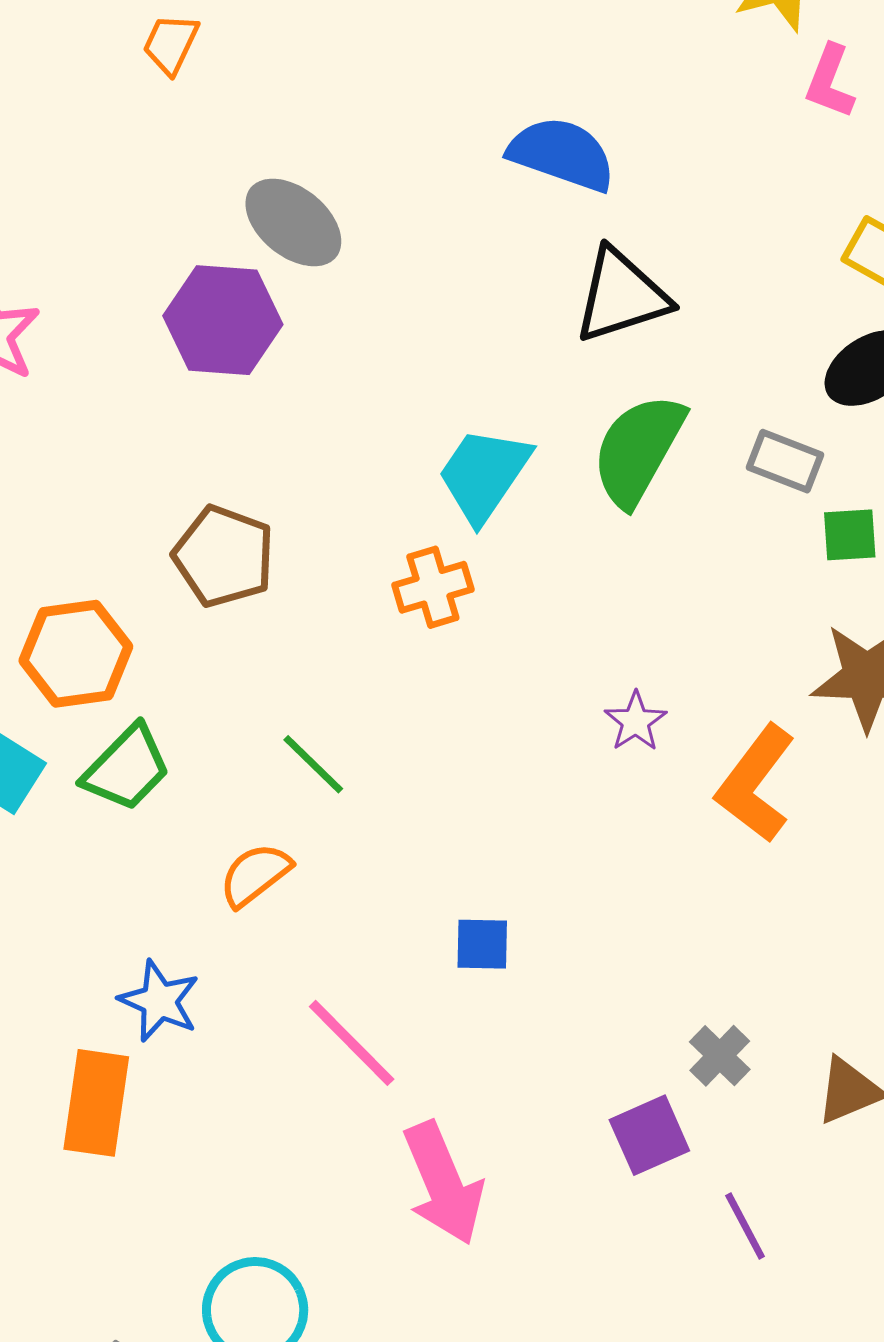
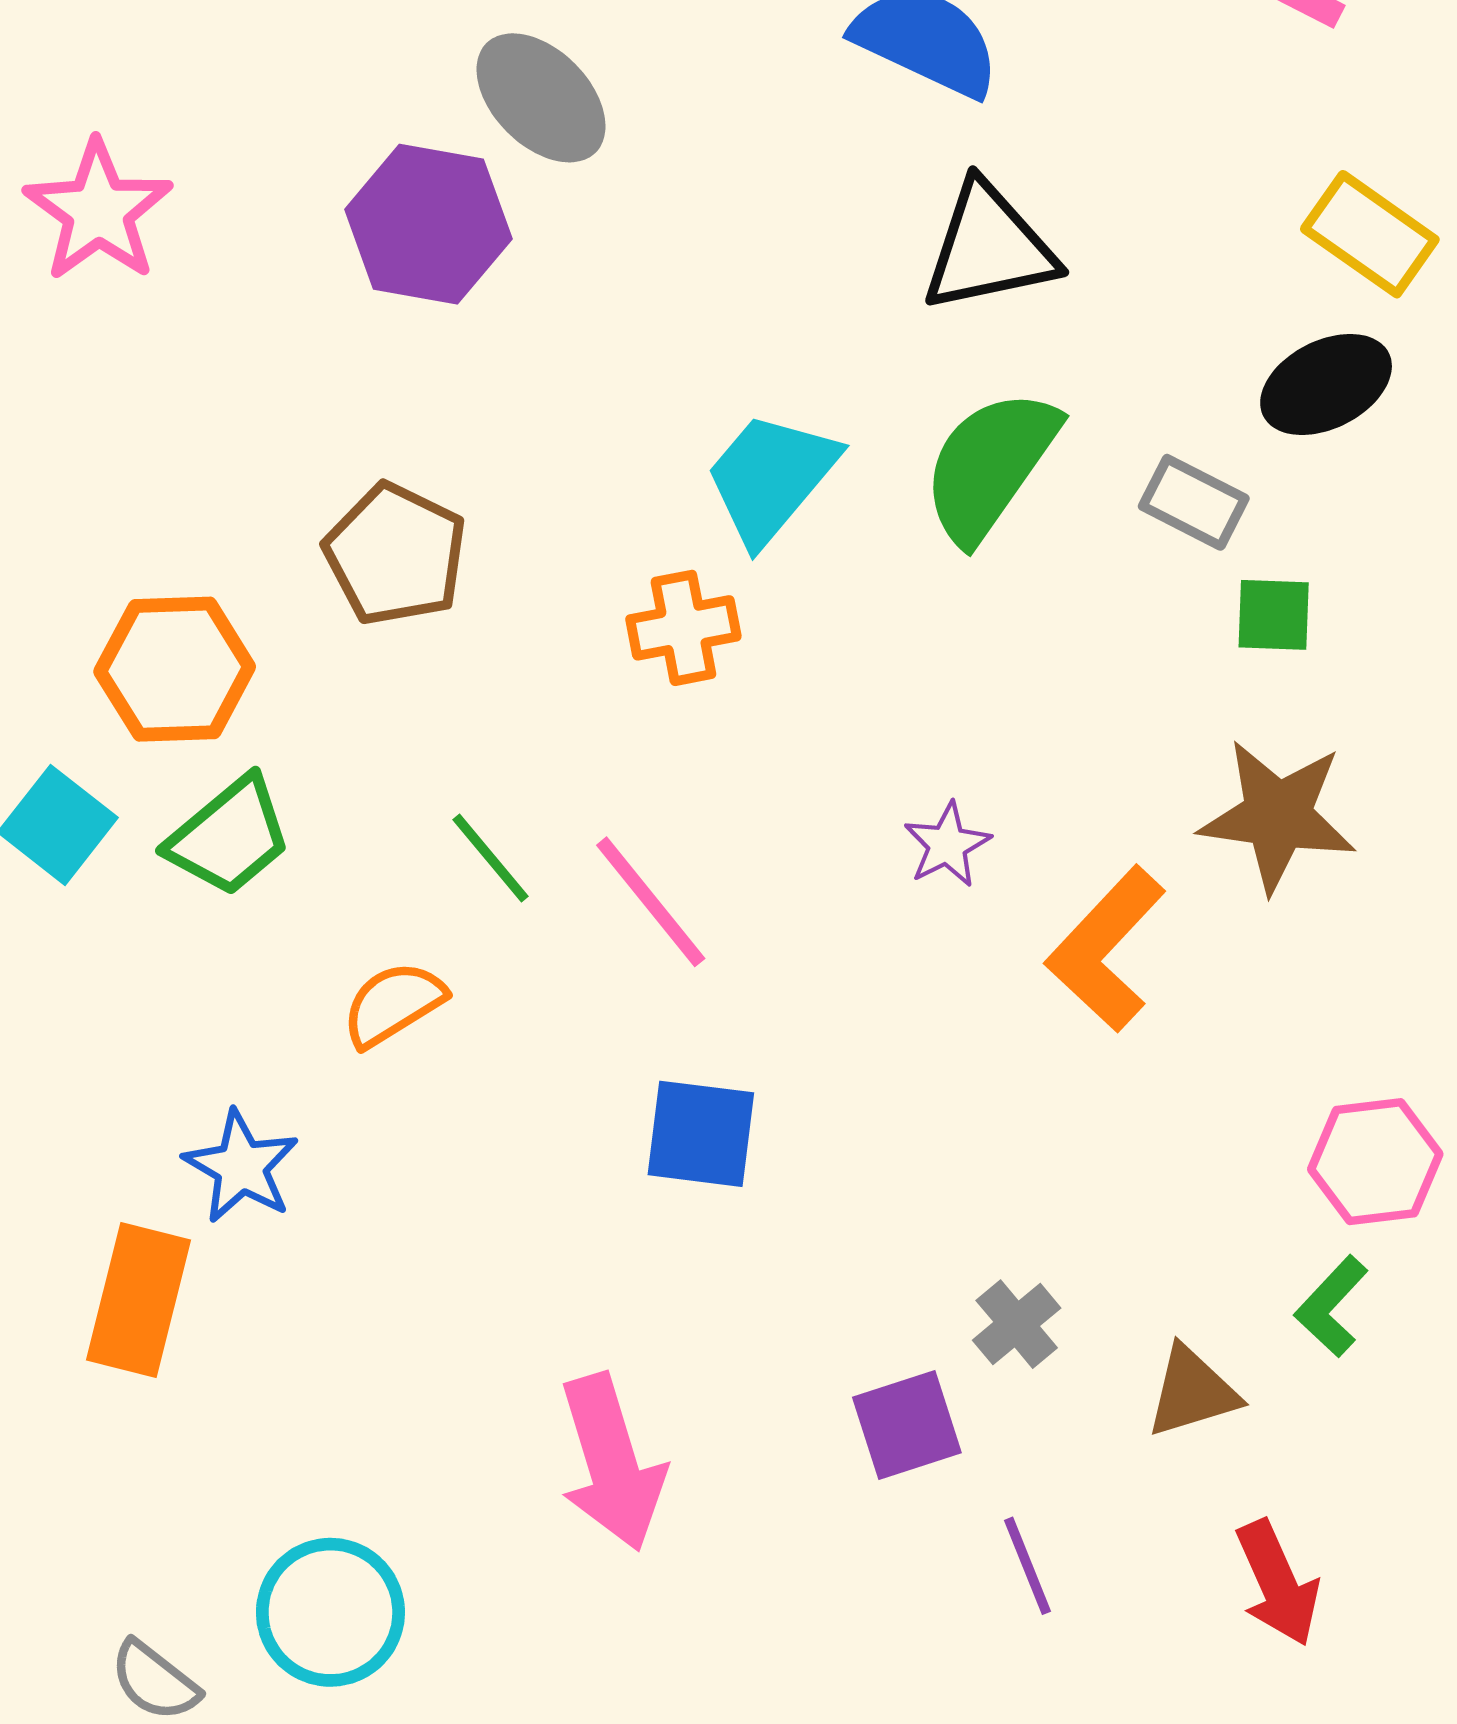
blue square: (482, 944) -> (701, 1134), size x1.4
pink line: (352, 1043) -> (651, 902), moved

